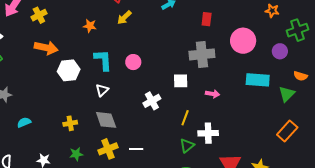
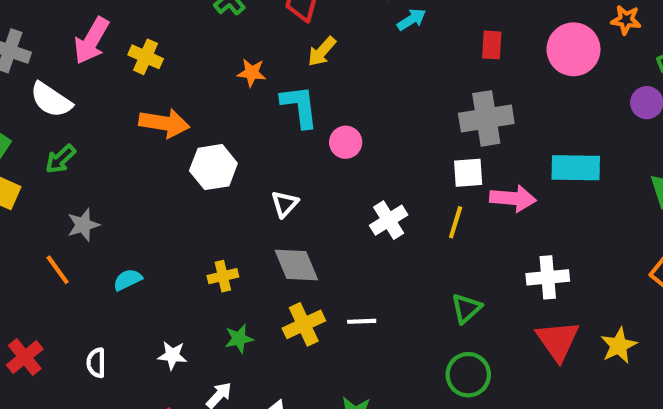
yellow cross: (39, 15) -> (146, 57), turned -35
pink circle: (243, 41) -> (573, 49), moved
cyan L-shape: (103, 60) -> (300, 106), moved
cyan rectangle: (258, 80) -> (576, 168), moved
white square: (181, 81) -> (468, 173), moved
pink arrow: (213, 94) -> (513, 198), size x1.5
yellow line: (185, 118) -> (456, 222), moved
white cross: (208, 133) -> (548, 277), moved

